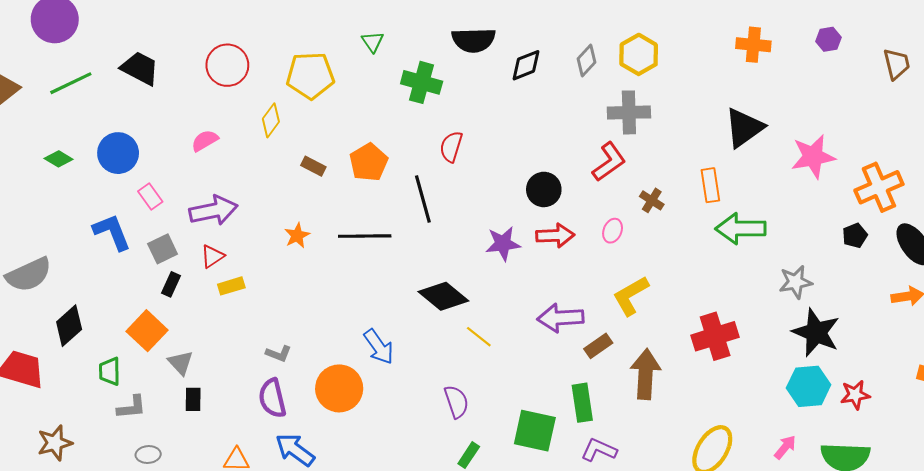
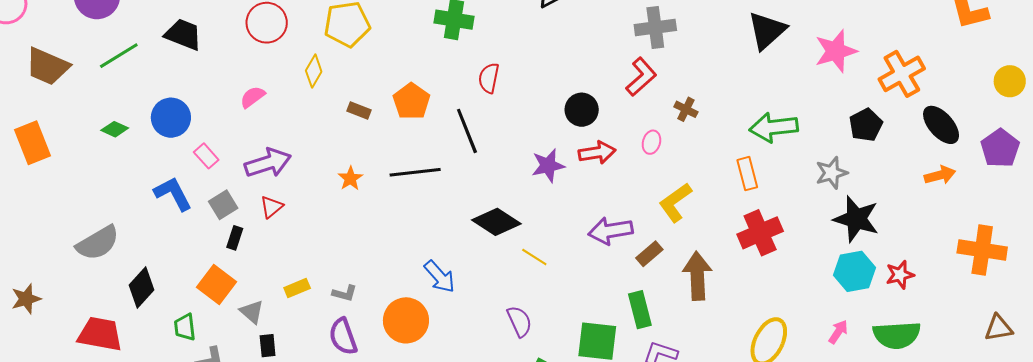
orange rectangle: (710, 185) -> (747, 174), moved
black pentagon: (855, 236) -> (866, 125), moved, size x1.4
yellow rectangle: (231, 286) -> (297, 288), moved

